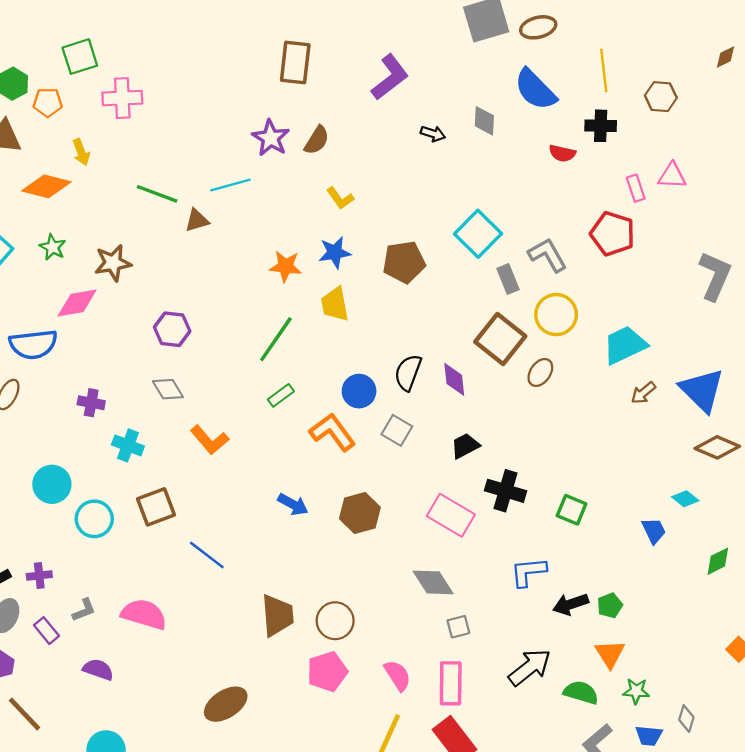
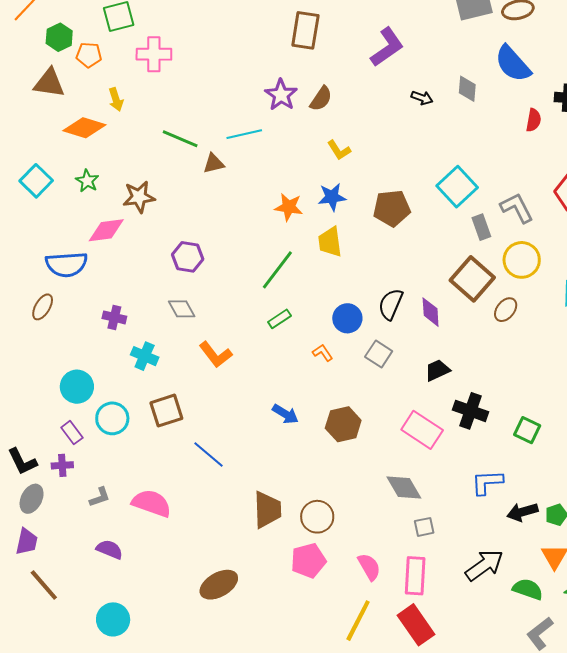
red semicircle: (562, 153) -> (534, 120), turned -95
orange L-shape: (332, 432) -> (323, 353), size x0.5
purple rectangle: (47, 631) -> (72, 433), moved

